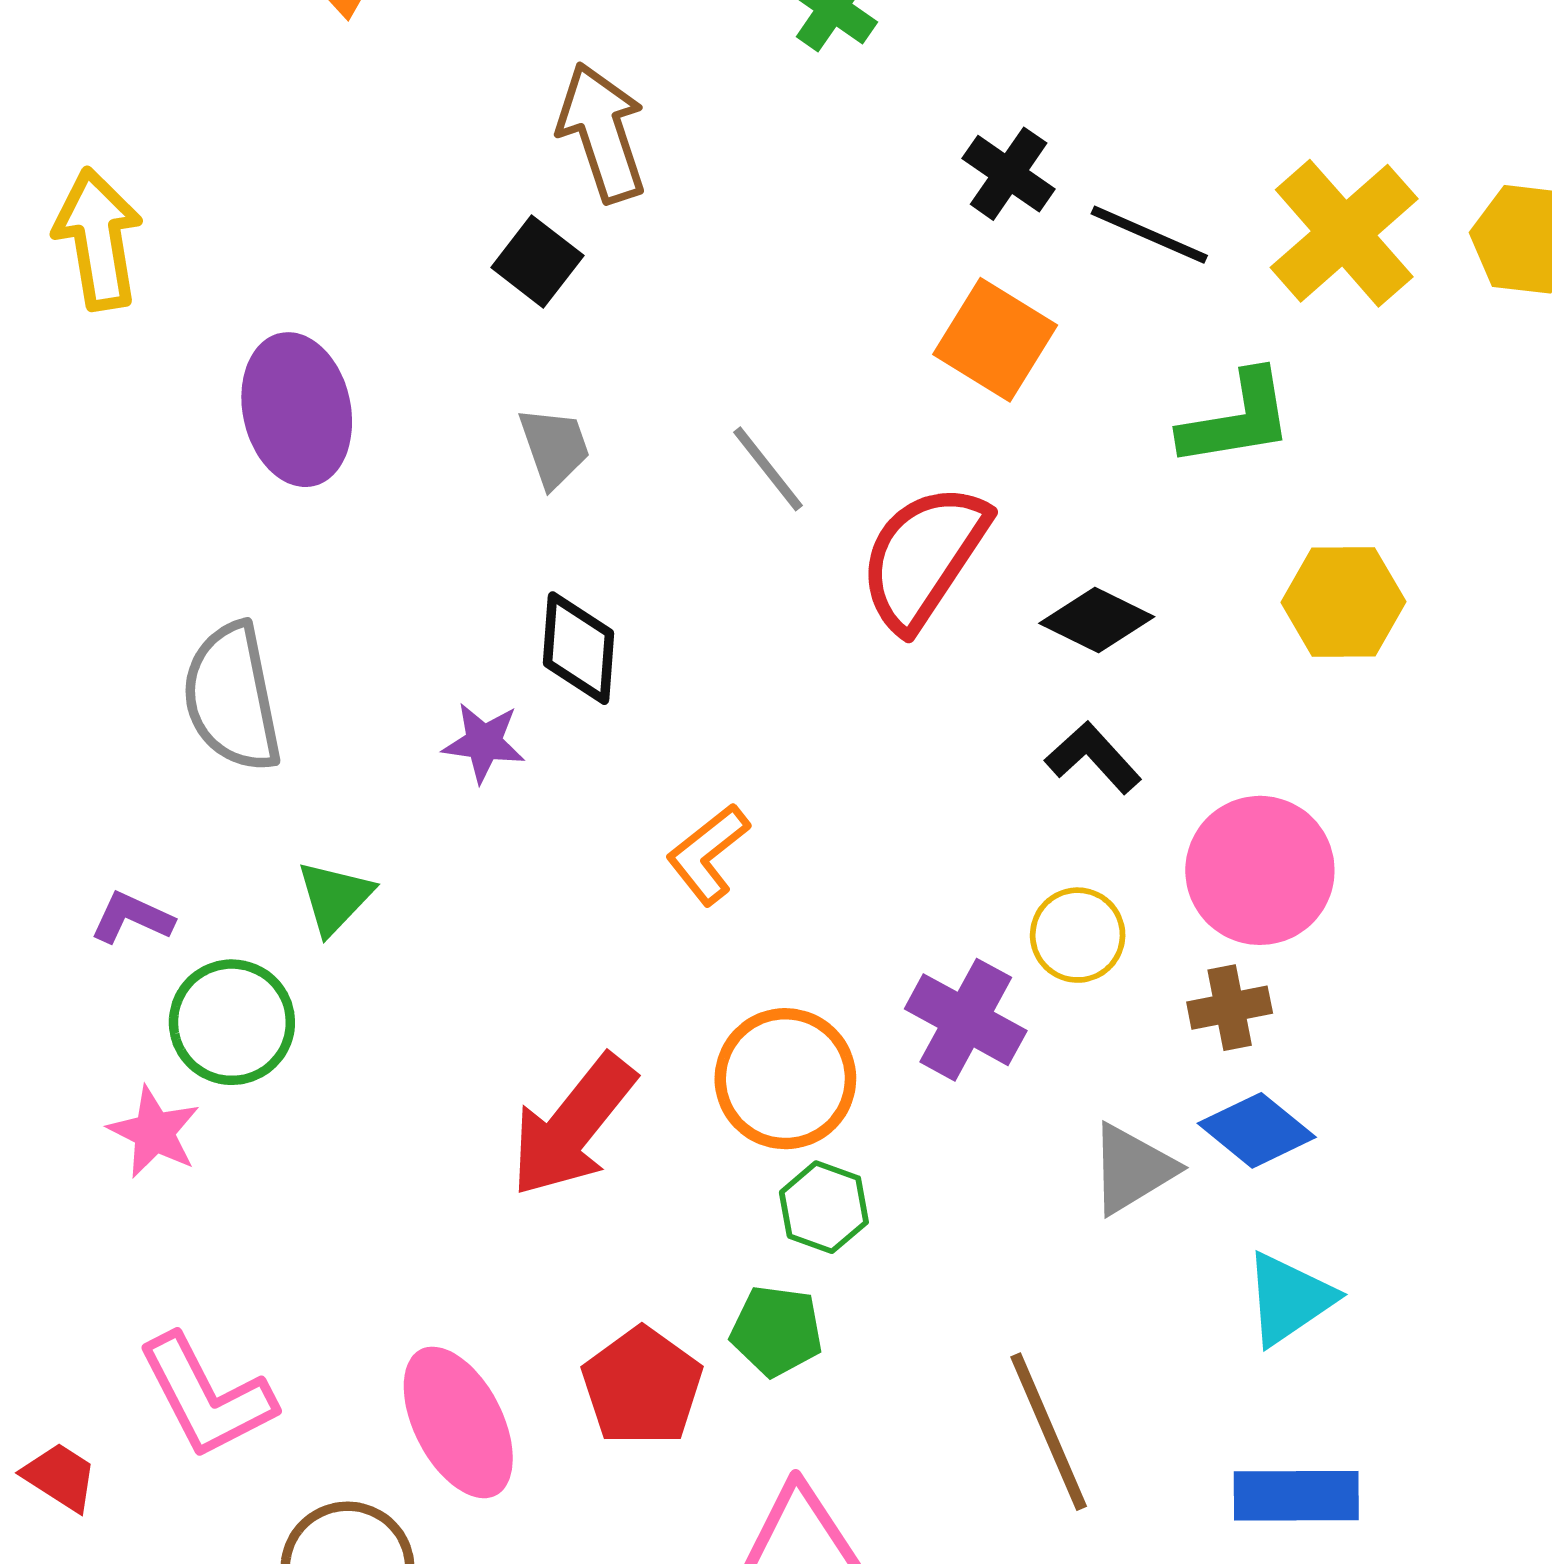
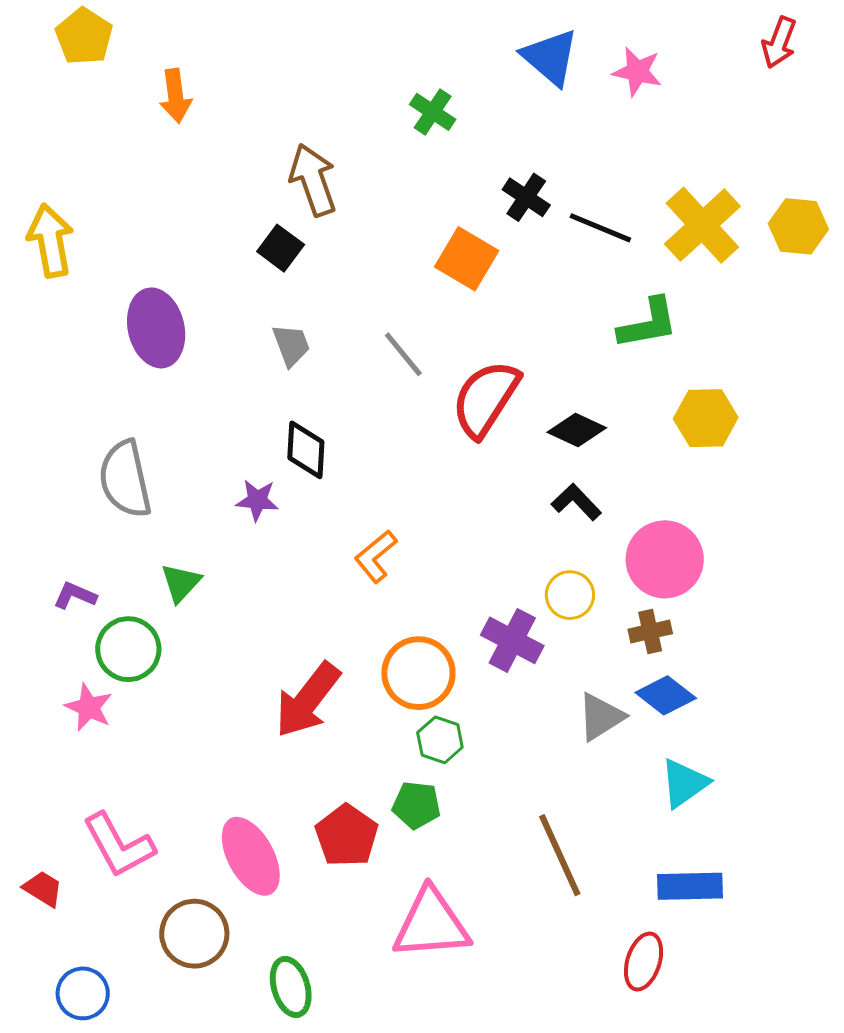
orange square: (995, 340) -> (467, 259), moved

